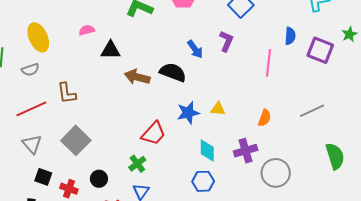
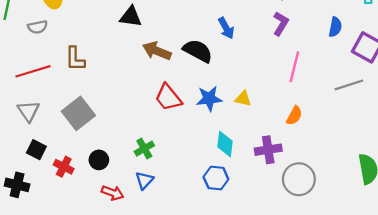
purple L-shape: (226, 41) -> (281, 24), moved
pink line: (268, 63) -> (294, 67), moved
gray line: (312, 111) -> (349, 85), moved
red trapezoid: (154, 133) -> (168, 97), moved, turned 92

